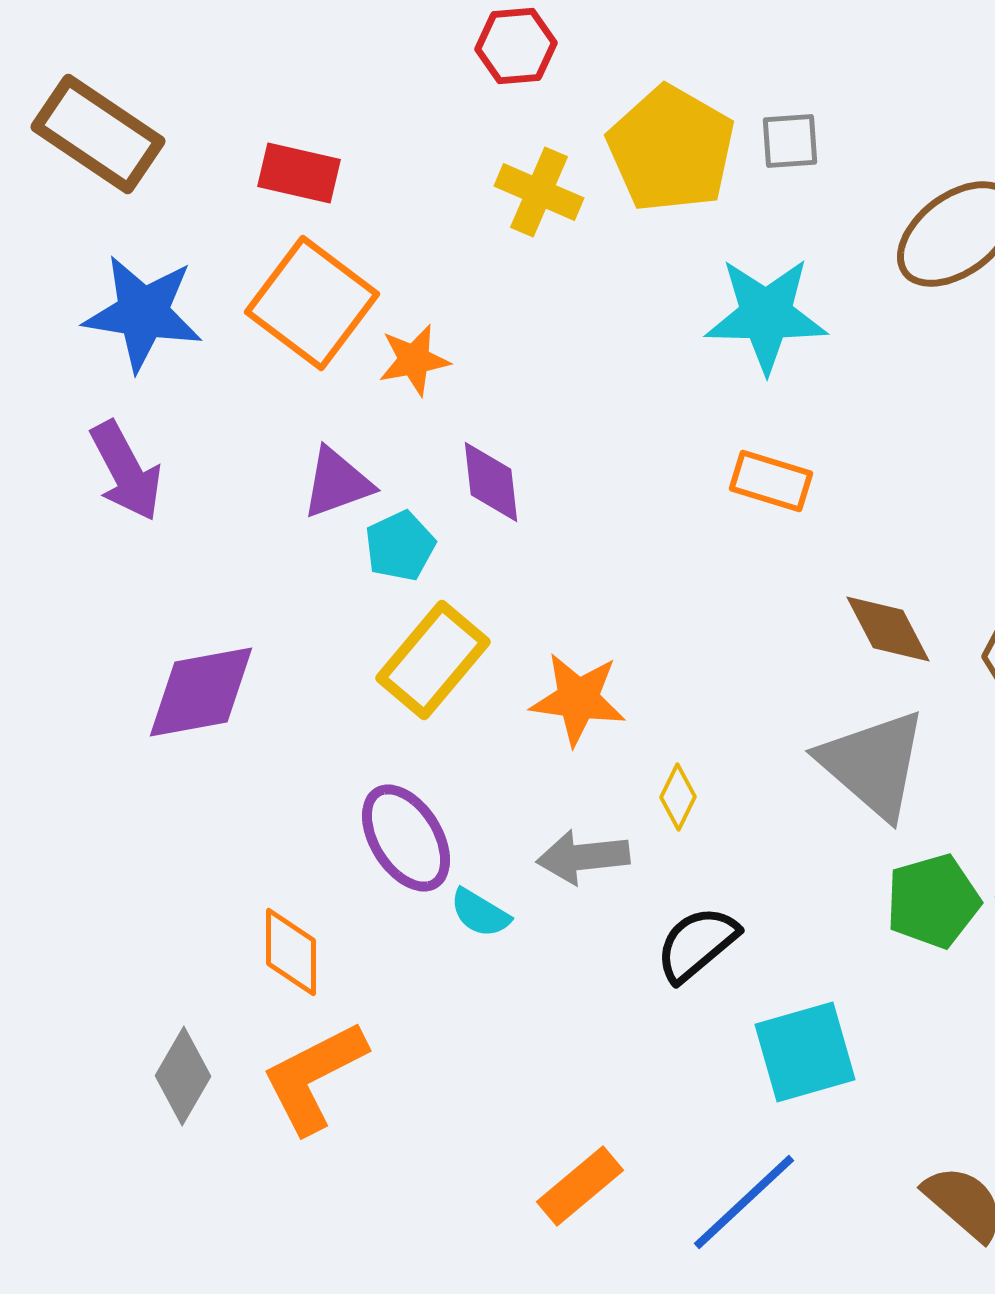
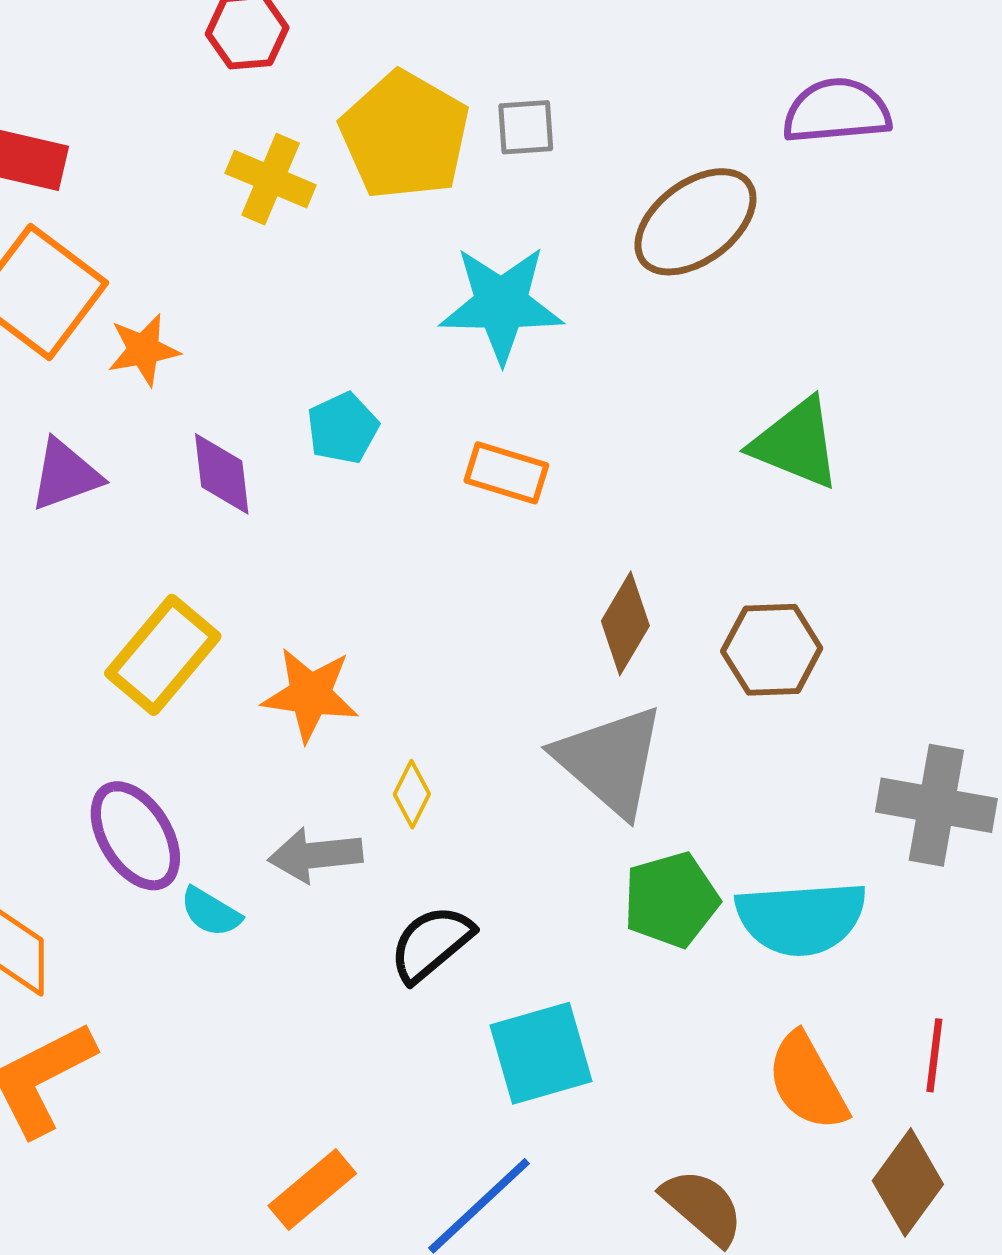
cyan pentagon: (400, 546) -> (343, 428), moved
brown diamond: (888, 629) -> (625, 623), turned 58

